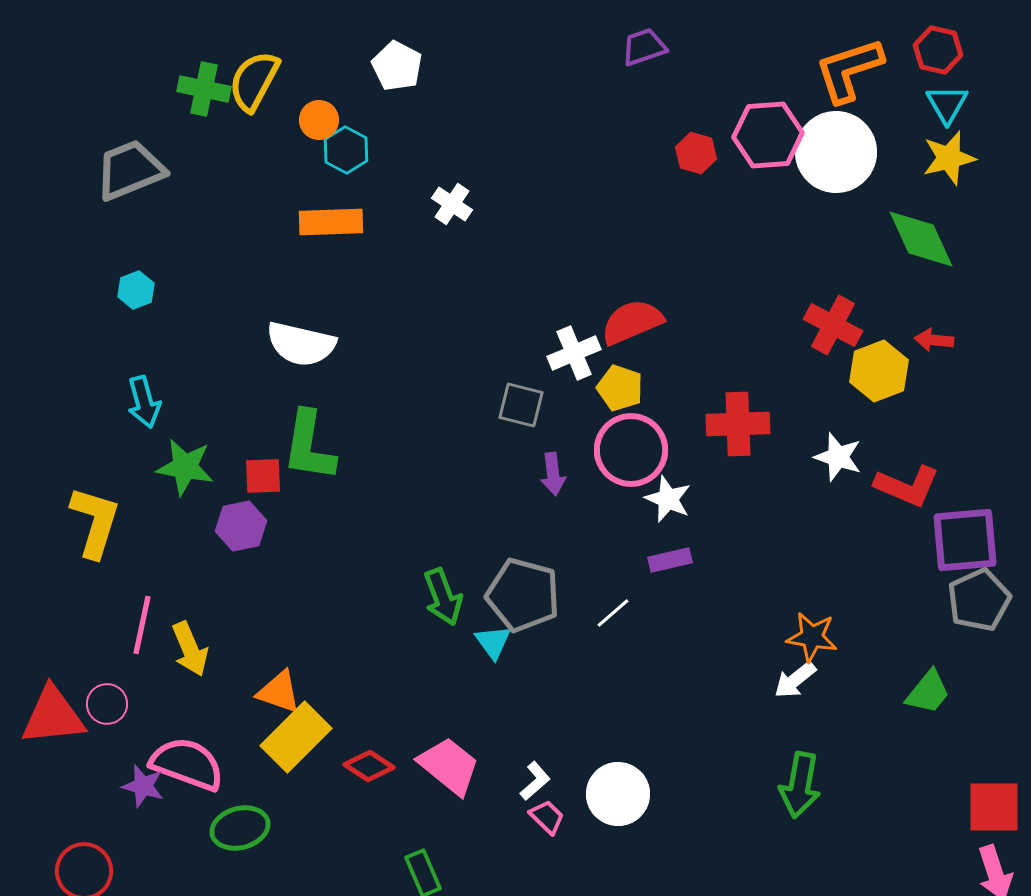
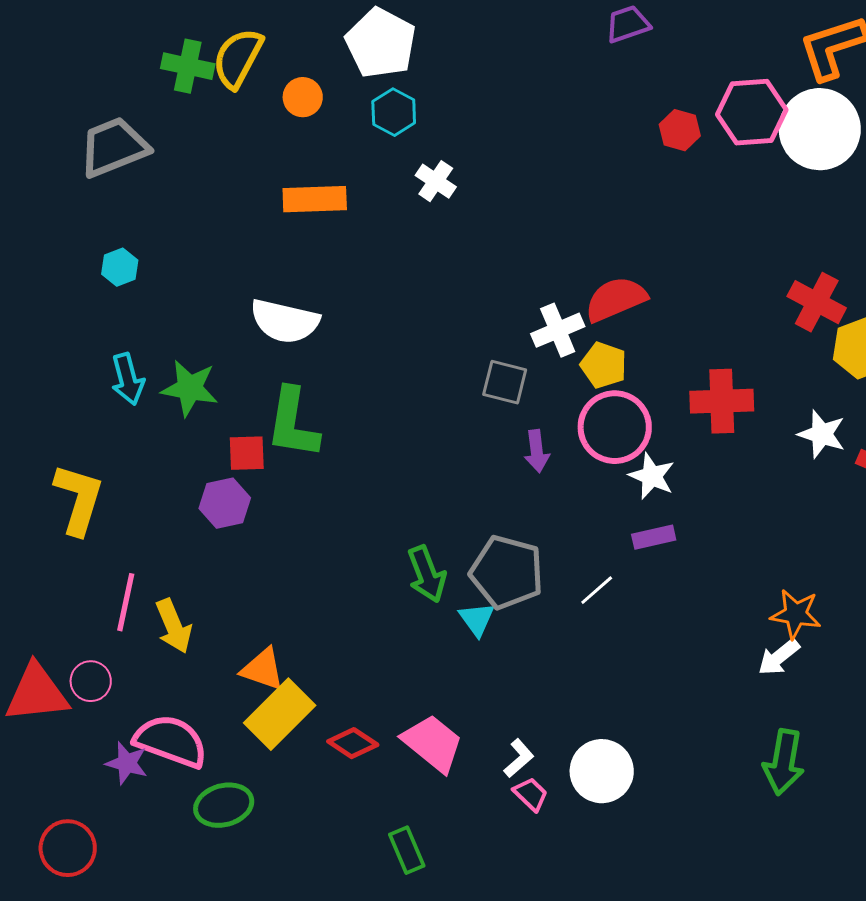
white pentagon: (397, 66) -> (381, 43), size x1.4
cyan hexagon: (346, 150) -> (394, 112), moved
green star: (185, 467) -> (190, 388), moved

